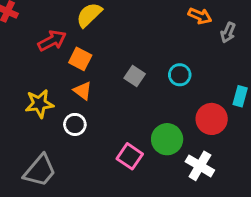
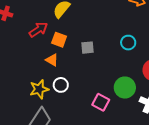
gray square: (135, 76) -> (88, 48), moved, turned -32
orange triangle: (83, 91) -> (52, 60), moved
yellow star: (39, 104) -> (39, 89), moved

